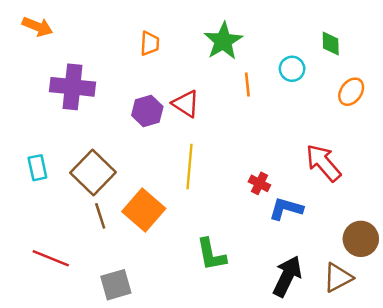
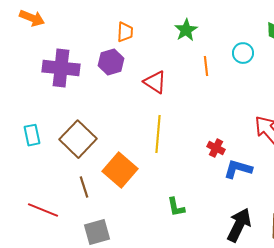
green star: (223, 41) -> (186, 30), size x0.7
purple hexagon: (147, 111) -> (111, 62), moved
brown line: (100, 216) -> (84, 187), moved
green L-shape: (211, 255) -> (176, 207), size x0.7

